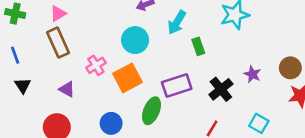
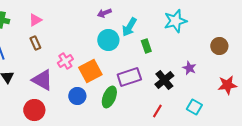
cyan circle: (135, 40) -> (108, 40), moved
brown rectangle: (58, 43) -> (35, 43), size x0.6
brown circle: (290, 68) -> (219, 46), moved
purple triangle: (67, 89) -> (42, 80), size x1.6
blue circle: (111, 123) -> (77, 96), moved

